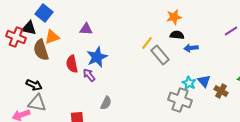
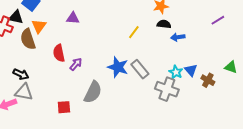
orange triangle: (52, 37) -> (39, 26), turned -35
gray rectangle: (160, 55) -> (140, 69), moved
blue star: (97, 57) -> (118, 67), moved, turned -30
purple arrow: (89, 75) -> (76, 64), turned 80
gray semicircle: (106, 103) -> (93, 92), size x1.6

